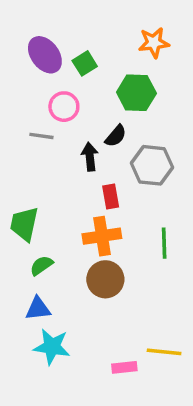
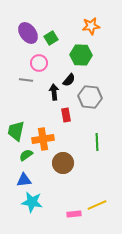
orange cross: (102, 236) -> (43, 139), moved
yellow line: (164, 352) -> (97, 205), turned -30

